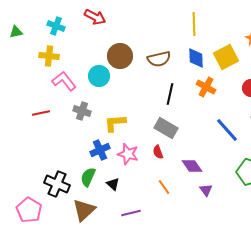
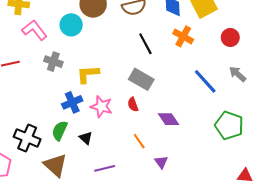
black line: (170, 94) -> (145, 44), turned -40
purple triangle: (206, 190) -> (161, 162), moved
brown triangle: (84, 210) -> (55, 165), turned -35

